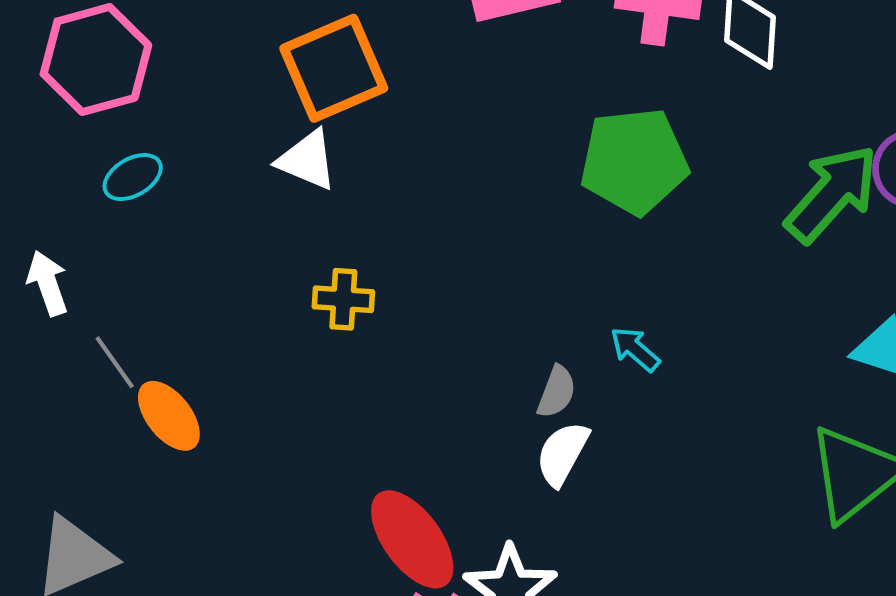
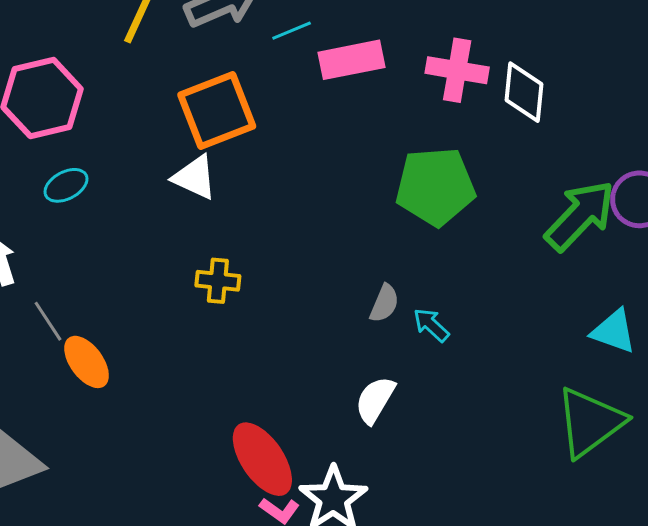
gray semicircle: (557, 392) -> (384, 303), moved

